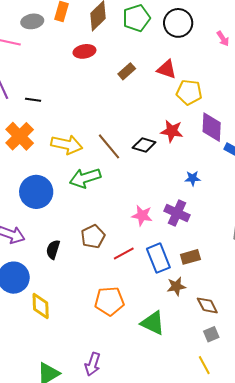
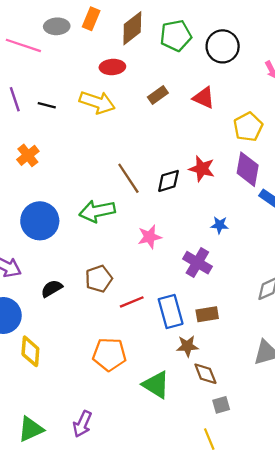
yellow pentagon: (189, 92) -> (248, 127), moved, turned 30
black line: (33, 100) -> (47, 105), moved
orange cross: (20, 136) -> (28, 155), size x0.7
yellow arrow: (67, 145) -> (97, 102), moved
black diamond: (144, 145) -> (168, 181), turned -40
pink star: (142, 215) -> (150, 237), moved, turned -30
black semicircle: (53, 249) -> (52, 289), turned 36
brown diamond: (207, 305) -> (205, 374), moved

